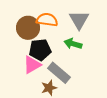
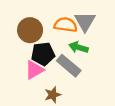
orange semicircle: (47, 20) -> (66, 25), moved
gray rectangle: (59, 73) -> (69, 66), moved

